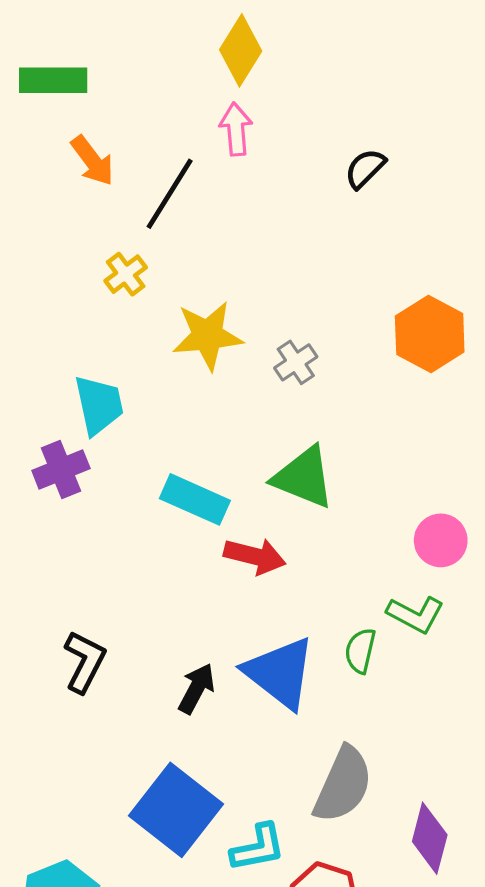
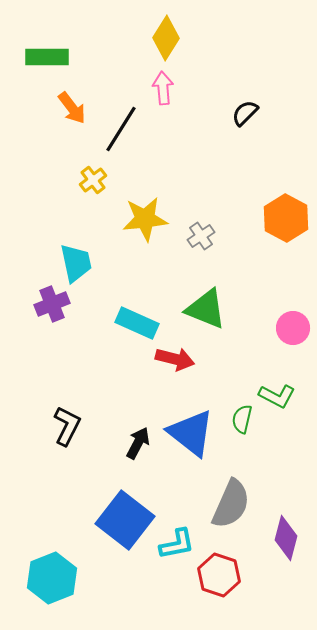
pink circle: (441, 540) -> (293, 328), moved

